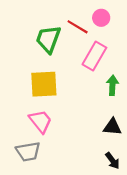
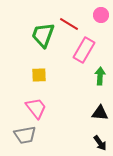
pink circle: (101, 18) -> (101, 15), moved
yellow square: (44, 84) -> (39, 75), size x0.6

